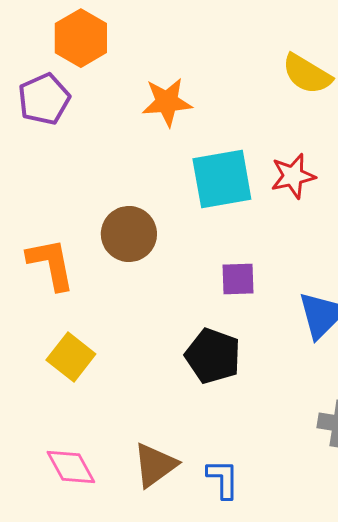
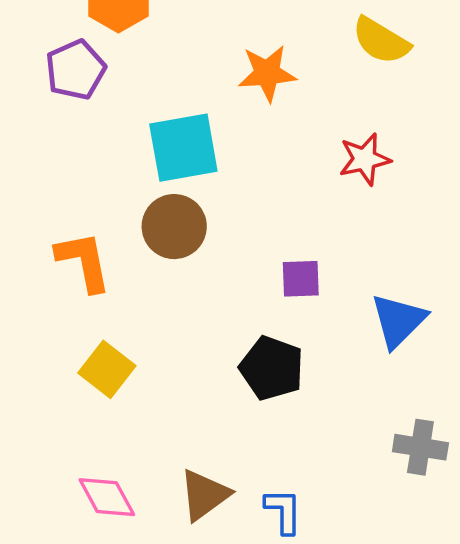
orange star: (167, 102) -> (267, 73), moved
cyan square: (222, 179) -> (183, 148), moved

